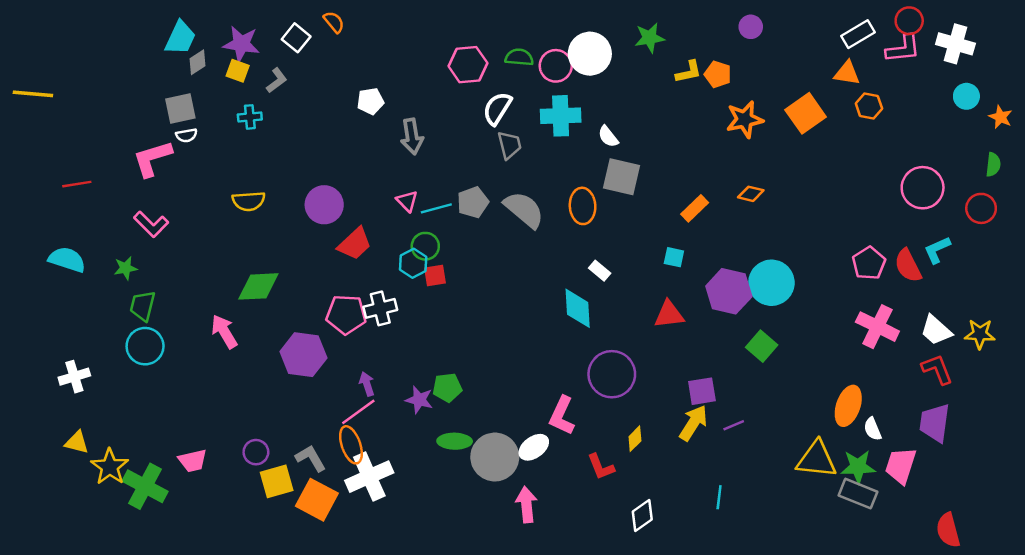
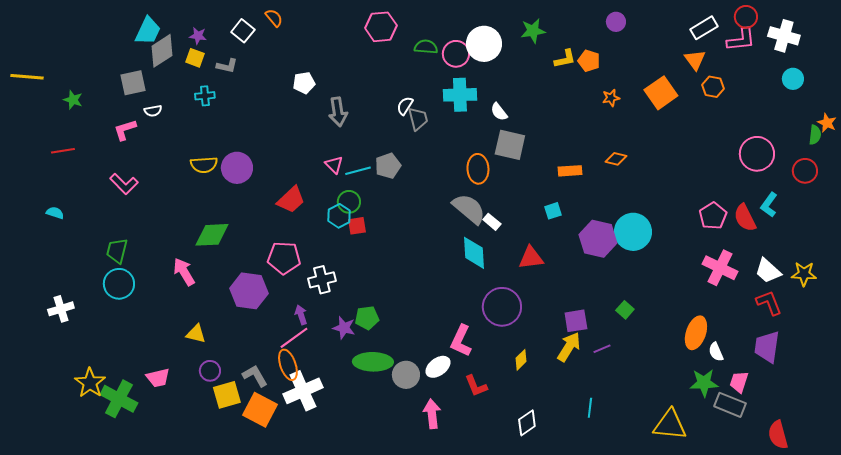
purple star: (241, 44) -> (198, 36), size x0.6
gray diamond: (197, 62) -> (162, 51), size x1.6
pink hexagon: (468, 65) -> (381, 27), moved
orange triangle: (847, 73) -> (695, 60), turned 45
gray L-shape: (277, 80) -> (227, 66), turned 50
gray square: (180, 108) -> (133, 83), moved
white semicircle: (497, 108) -> (405, 106), moved, size x0.7
orange star: (1001, 117) -> (827, 123), moved
orange star: (745, 119) -> (611, 98), size x0.6
pink L-shape: (152, 158) -> (125, 130), size x0.7
purple circle: (324, 205) -> (237, 168), moved
orange rectangle: (695, 208) -> (570, 171), turned 40
gray semicircle: (524, 210) -> (469, 209), moved
cyan L-shape: (937, 250) -> (769, 205), turned -30
cyan square: (674, 257) -> (553, 211), turned -30
cyan semicircle: (67, 260) -> (55, 213), size x0.6
green star: (126, 268) -> (73, 100), moved, turned 30
white cross: (380, 308) -> (322, 280), moved
red triangle: (669, 314) -> (531, 258), moved
green square: (762, 346) -> (625, 310), moved, size x0.7
green ellipse: (455, 441) -> (373, 362), size x1.4
yellow triangle: (77, 442) -> (196, 334), moved
gray circle: (495, 457) -> (406, 375), size x0.7
yellow triangle: (817, 459) -> (670, 425), moved
pink trapezoid: (901, 466) -> (739, 382), size x0.7
red L-shape: (601, 467) -> (476, 386), moved
gray rectangle: (858, 494) -> (730, 405), moved

